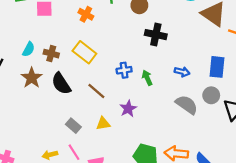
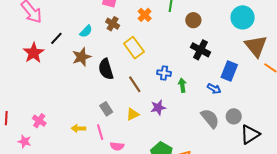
brown cross: (51, 54) -> (113, 24), moved
blue rectangle: (217, 67) -> (229, 71), moved
yellow triangle: (103, 124) -> (133, 114), turned -32

